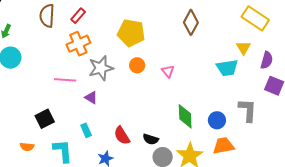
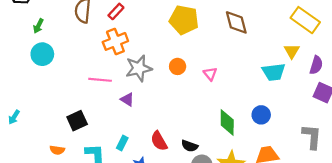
brown diamond: (191, 22) -> (236, 22), turned -45
yellow pentagon: (131, 33) -> (184, 20), moved
gray L-shape: (248, 110) -> (312, 137), moved
blue circle: (217, 120) -> (261, 115), moved
cyan rectangle: (86, 130) -> (122, 143), moved, turned 48

